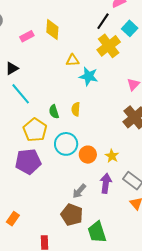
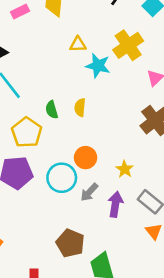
yellow cross: (109, 46) -> (128, 45), moved
cyan circle: (66, 144) -> (62, 178), moved
orange circle: (88, 155) -> (86, 158), moved
gray arrow: (79, 191) -> (89, 192), moved

